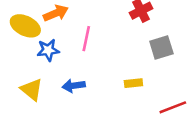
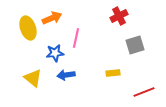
yellow ellipse: (25, 26) -> (28, 28), turned 45
blue star: (48, 50) -> (55, 53), moved

